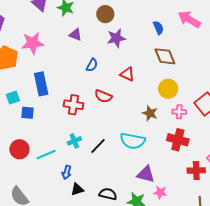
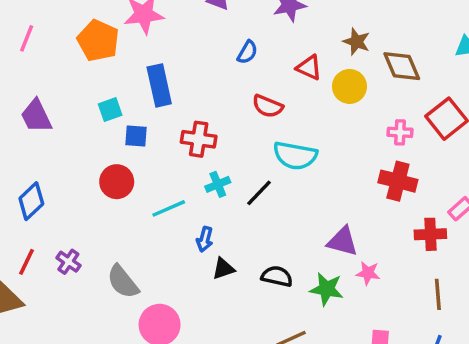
brown diamond: (165, 56) -> (402, 66), moved
yellow circle: (168, 89) -> (349, 86), moved
red cross: (73, 105) -> (199, 139), moved
brown star: (150, 113) -> (357, 42), moved
cyan semicircle: (133, 141) -> (295, 156), moved
red circle: (19, 149) -> (117, 182), moved

